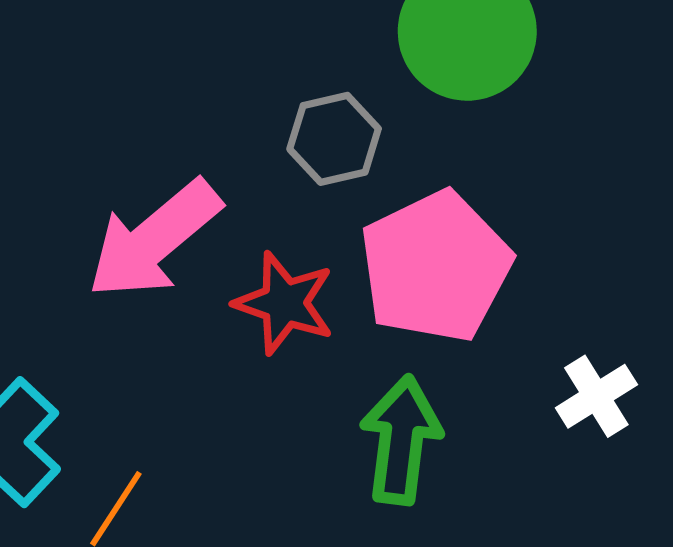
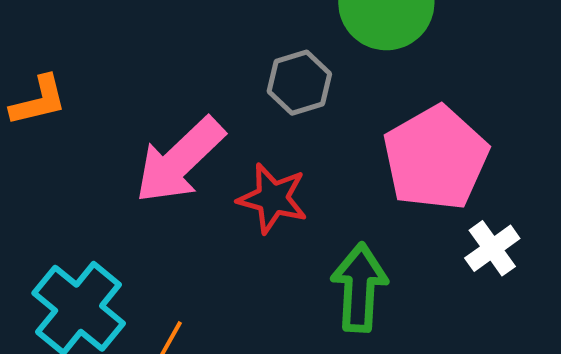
pink pentagon: (435, 267) -> (436, 158), moved

